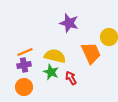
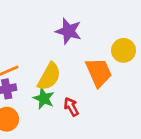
yellow semicircle: (55, 56) -> (49, 77), turned 105

